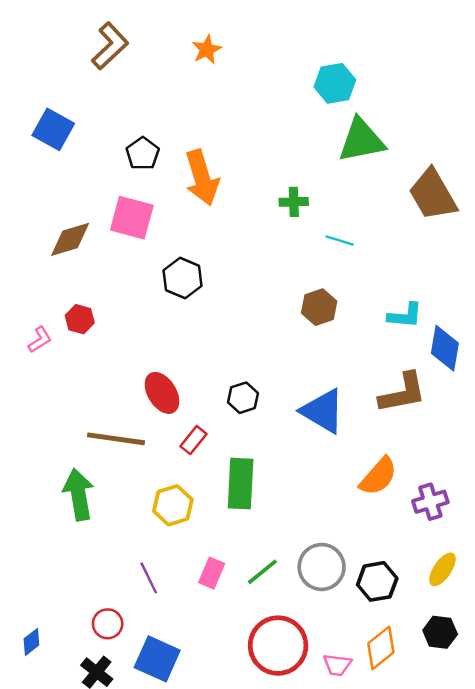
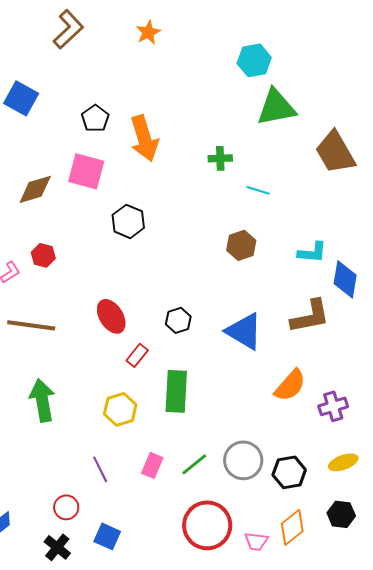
brown line: (116, 439) -> (31, 325), moved
yellow ellipse: (442, 569) -> (343, 462), turned 36
blue square: (157, 659) -> (107, 536), size x0.7

